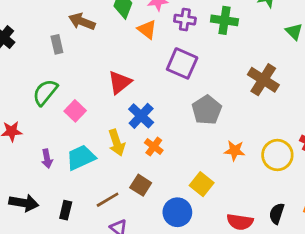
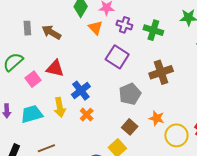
brown arrow: (82, 22) -> (51, 32), moved
brown cross: (263, 80) -> (161, 72), moved, turned 30
red triangle: (120, 82) -> (55, 68), moved, turned 42
orange star: (235, 151) -> (157, 118), moved
brown square: (141, 185) -> (130, 127), moved

